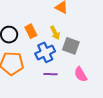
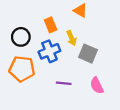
orange rectangle: (31, 31) -> (51, 25), moved
blue cross: (45, 52) -> (49, 51), moved

